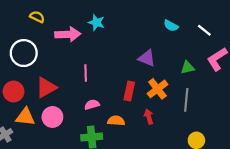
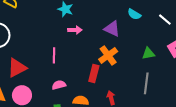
pink arrow: (68, 34) -> (75, 30), moved, size x0.6
purple triangle: (147, 58) -> (112, 29), moved
orange cross: (157, 89) -> (108, 55), moved

